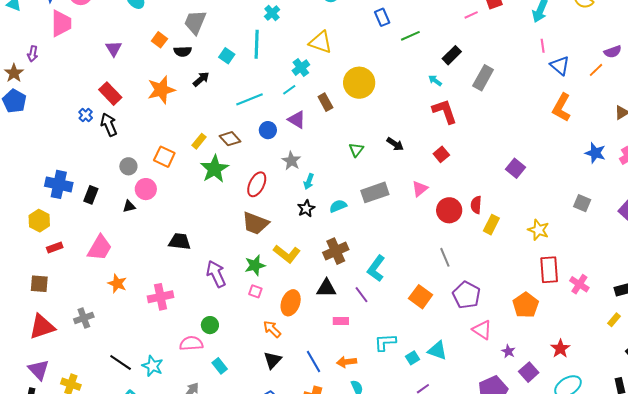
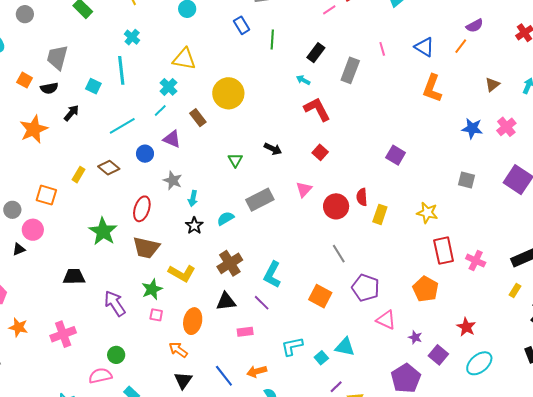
green line: (410, 36) -> (272, 40), turned -54
pink line: (543, 46) -> (382, 49), moved
green star: (214, 169) -> (103, 231), moved

